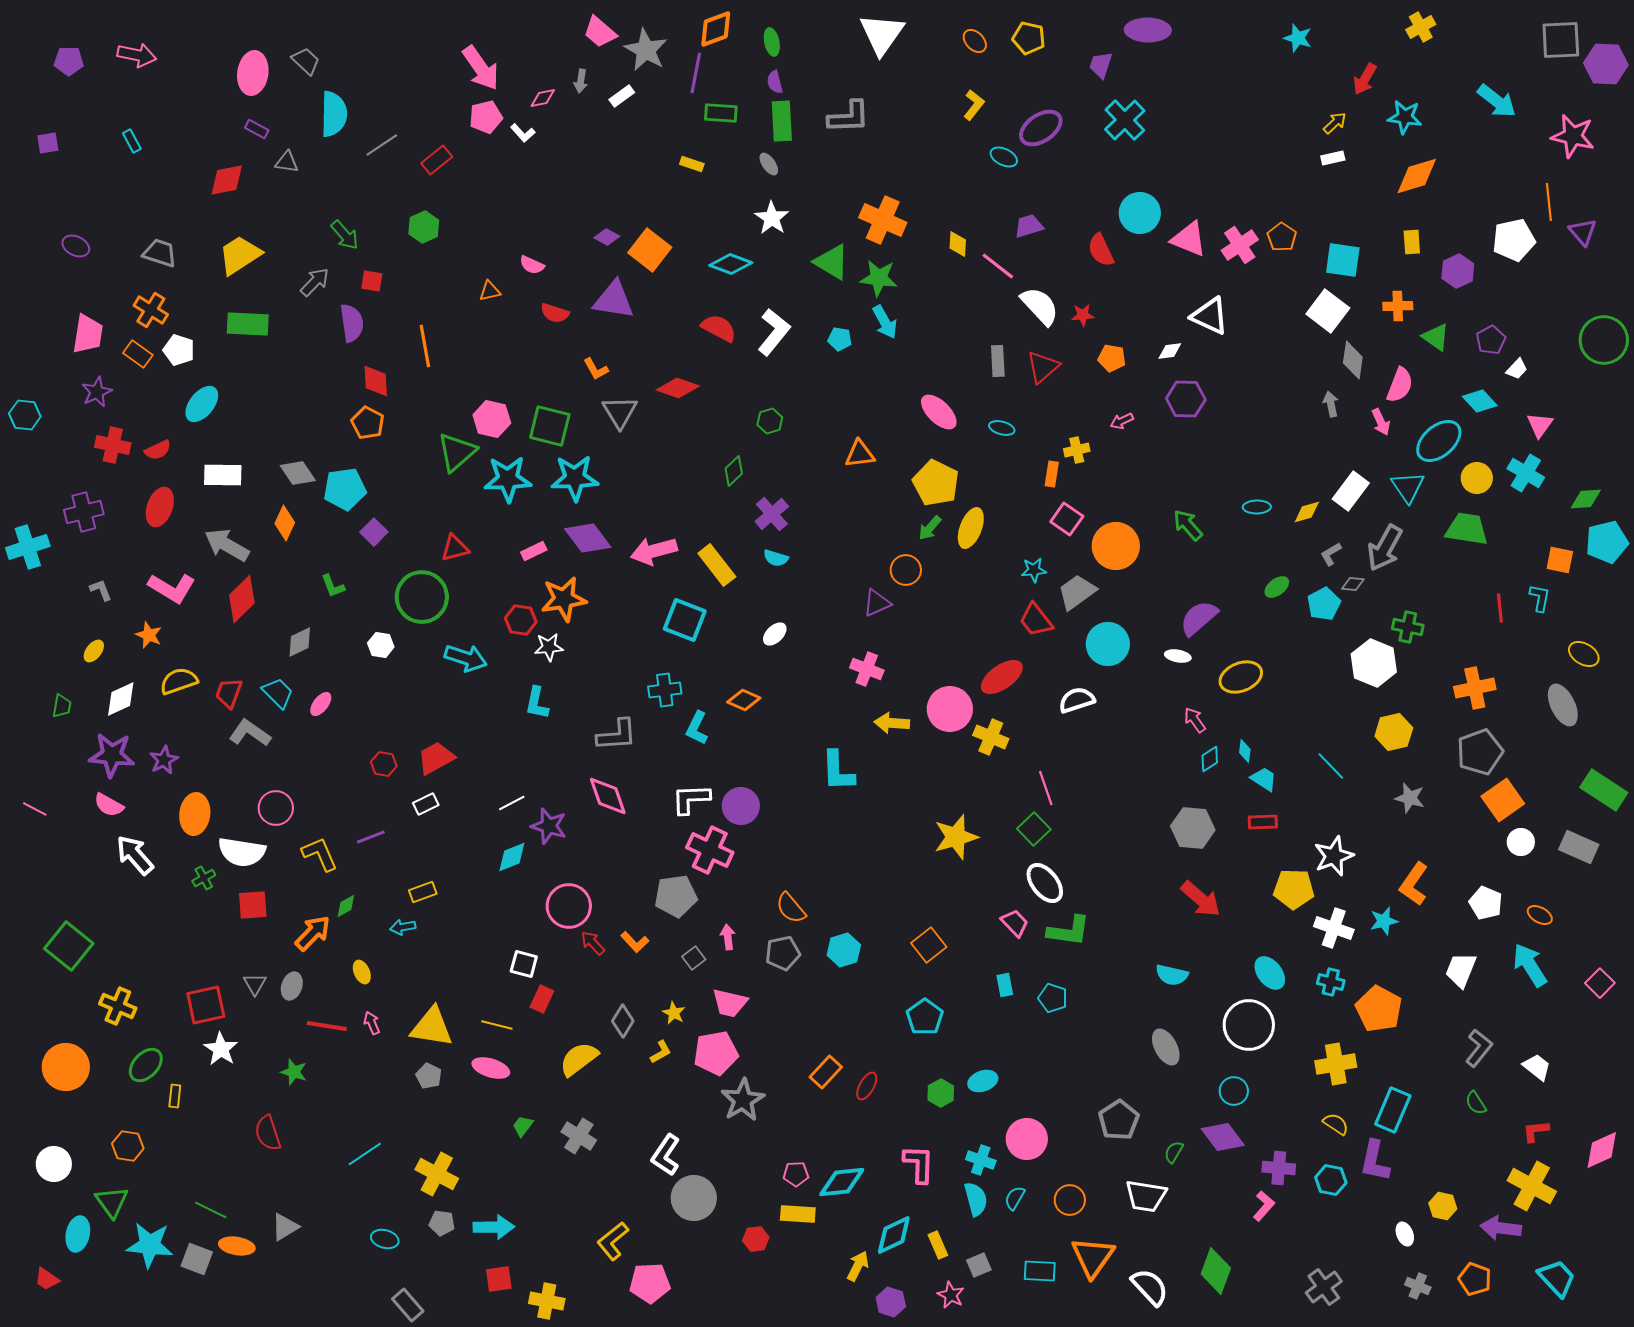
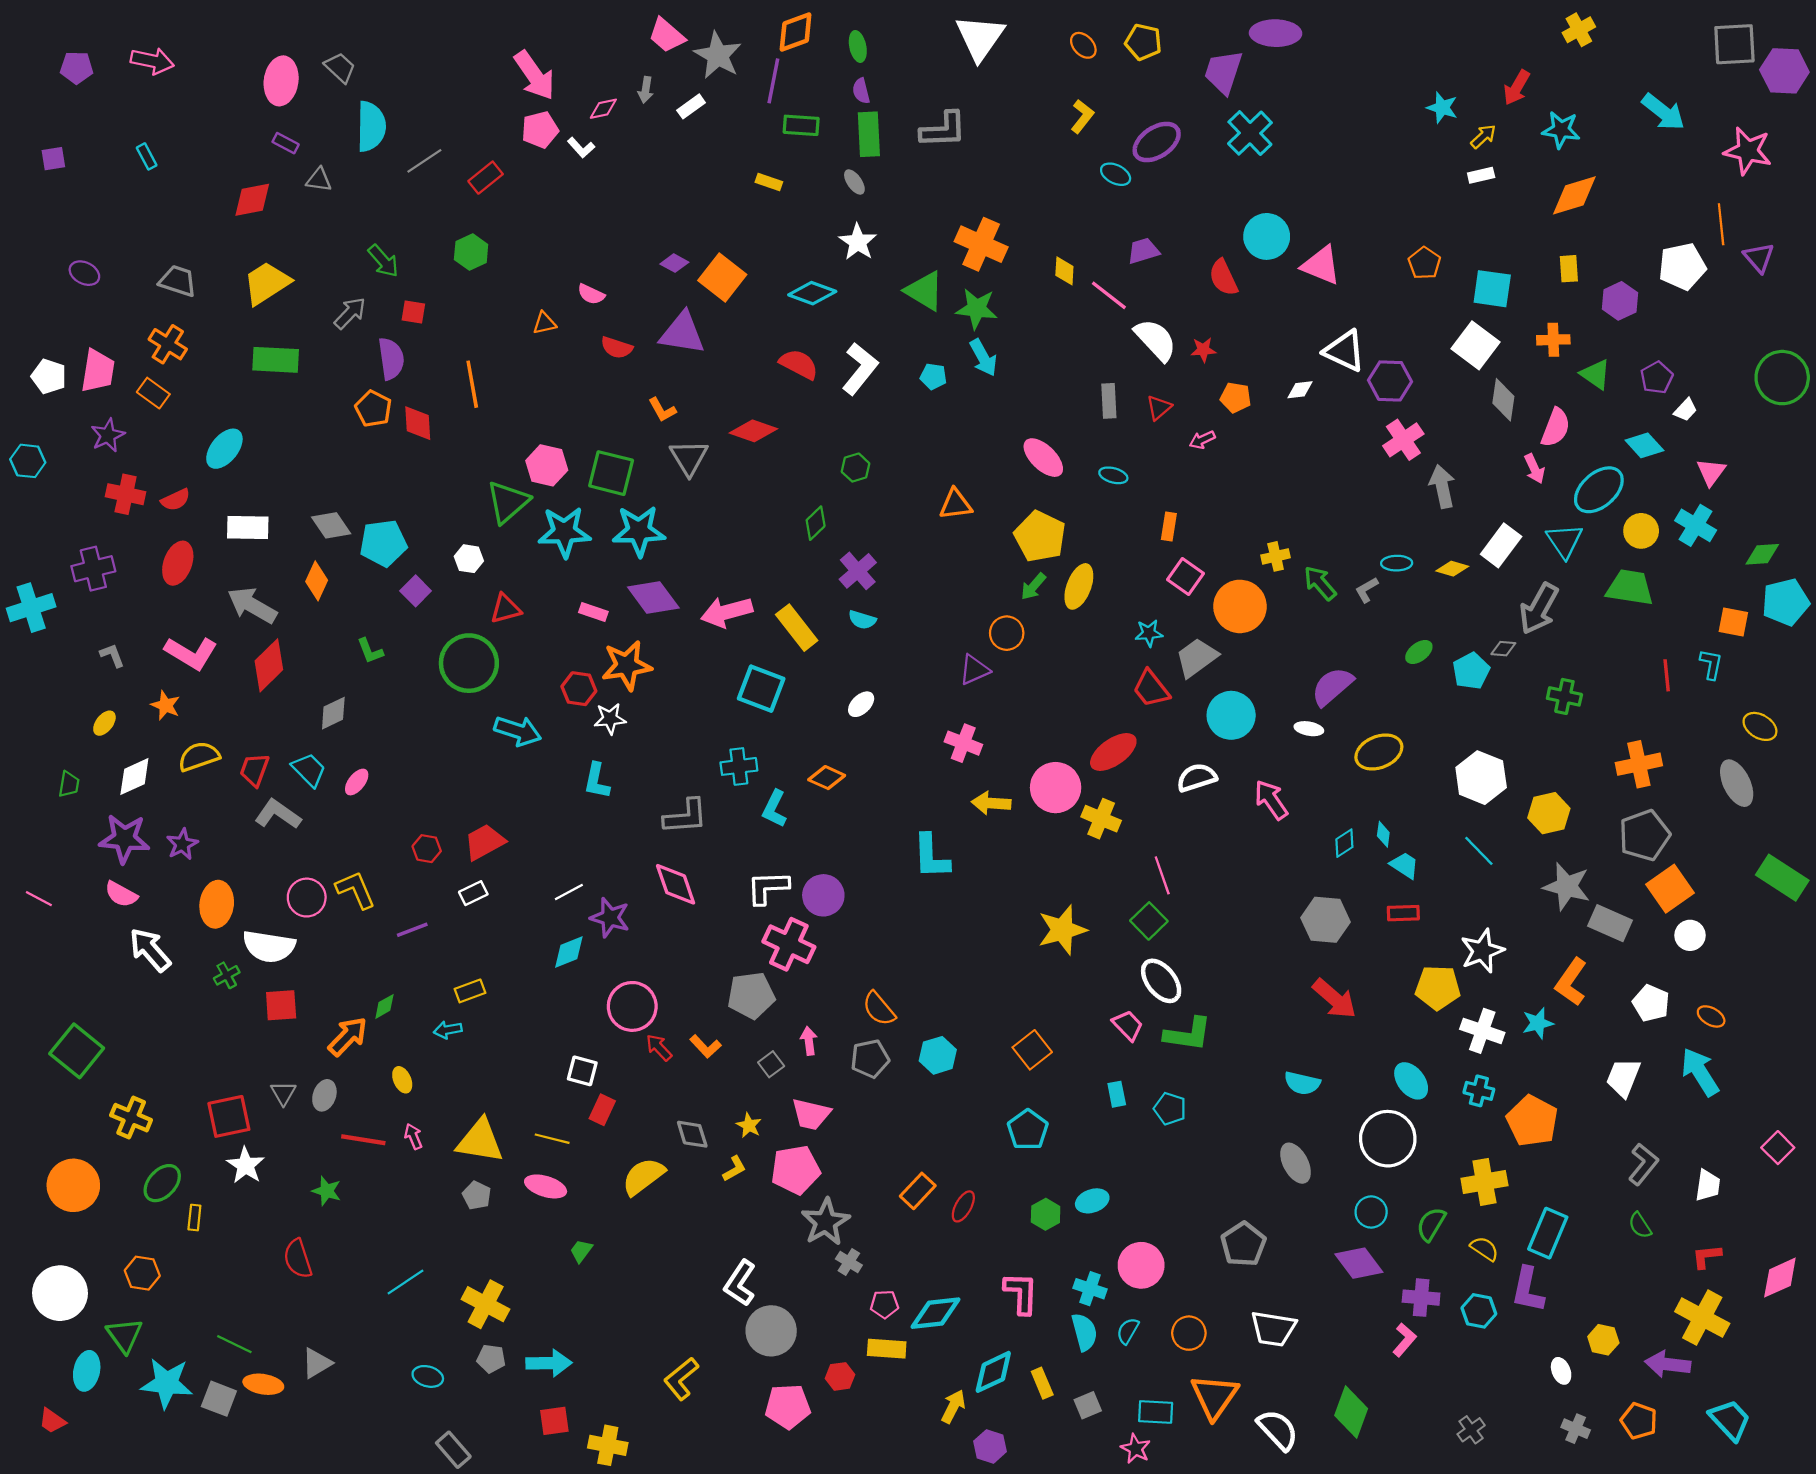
cyan star: (1298, 38) -> (1442, 108), moved
purple trapezoid: (1101, 65) -> (1223, 72), size x1.5
pink cross: (1240, 245) -> (1403, 440), moved
white pentagon: (179, 350) -> (49, 376), moved
red triangle: (1043, 367) -> (1159, 408), size x0.7
purple hexagon: (1186, 399) -> (1390, 381), moved
gray arrow: (1331, 404) -> (1442, 486), moved, size x1.5
pink arrow: (1122, 421) -> (1202, 440), moved
orange pentagon: (368, 423) -> (373, 409), moved
yellow cross: (1077, 450) -> (1276, 556), moved
yellow diamond: (1307, 512) -> (1452, 569), turned 32
pink rectangle: (534, 551) -> (593, 612), turned 45
gray L-shape: (1331, 554) -> (1367, 590), moved
white hexagon: (381, 645) -> (469, 559), moved
white hexagon: (1374, 663) -> (1481, 778), moved
pink arrow: (1195, 720) -> (1271, 800), moved, size x1.4
gray star: (1410, 798) -> (1567, 886), size x1.4
gray rectangle: (1579, 847) -> (1610, 923), moved
yellow L-shape: (320, 854) -> (356, 890), moved
pink square: (1600, 983) -> (1778, 1148), moved
gray diamond: (623, 1021) -> (692, 1134), turned -48
white trapezoid: (1537, 1067) -> (1708, 1185), turned 60
gray cross: (579, 1136) -> (849, 1262), moved, size x0.7
green semicircle: (1174, 1152) -> (1431, 1224), moved, size x1.4
white circle: (54, 1164) -> (60, 1293), size x1.4
pink pentagon: (650, 1283) -> (788, 1406), moved
gray cross: (1324, 1287) -> (1471, 1430), size x0.7
pink star: (951, 1295) -> (1136, 1449), moved

